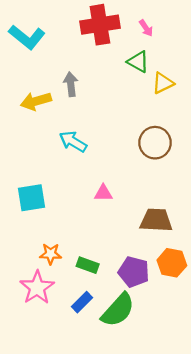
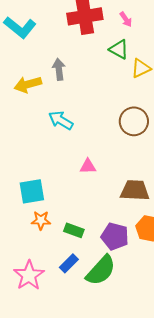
cyan square: (31, 198) -> (32, 191), moved
pink star: (37, 288) -> (29, 275), moved

